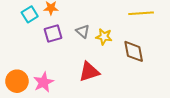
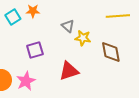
gray triangle: (83, 31) -> (68, 26), moved
purple square: (53, 33) -> (35, 50), moved

